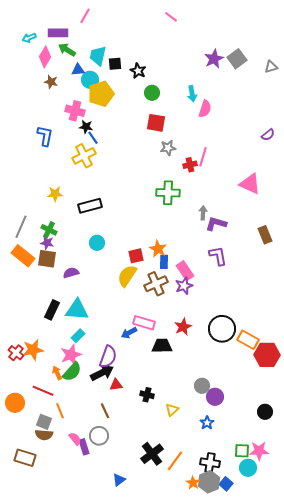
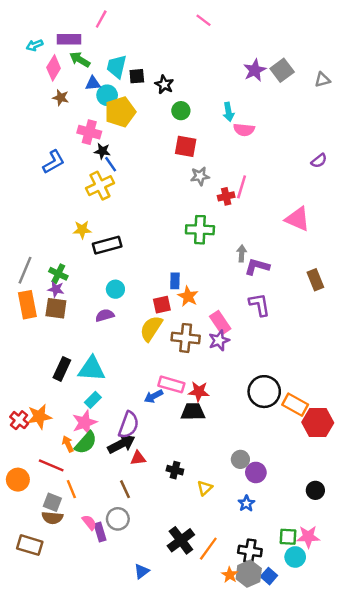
pink semicircle: (205, 109) -> (244, 130), turned 78
blue L-shape: (45, 136) -> (54, 162), turned 50
yellow star: (55, 194) -> (82, 230), moved
orange rectangle: (23, 256) -> (27, 305), turned 40
blue rectangle: (164, 262) -> (175, 281), moved
purple semicircle: (71, 273) -> (105, 315), moved
brown cross: (156, 284) -> (186, 338), turned 30
red star: (183, 327) -> (199, 392), moved, turned 30

